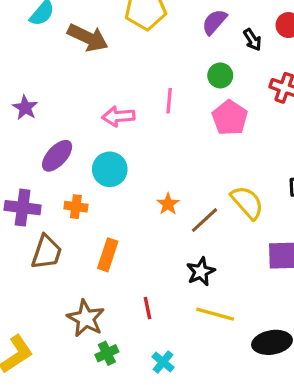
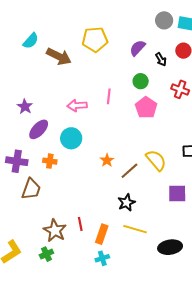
purple star: (25, 108) -> (25, 107), moved
orange rectangle: (108, 255) -> (102, 234), moved
red line: (148, 308) -> (80, 224), moved
green cross: (107, 353) -> (46, 254), moved
cyan cross: (163, 362) -> (102, 258), turned 32

